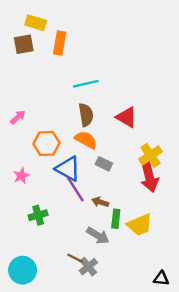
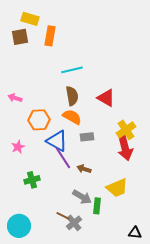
pink arrow: (18, 117) -> (15, 98), turned -120
gray rectangle: (104, 164) -> (87, 137), turned -32
green rectangle: (116, 219) -> (97, 206), moved

